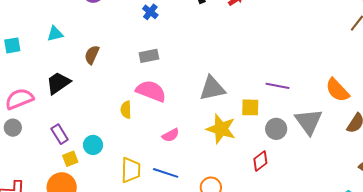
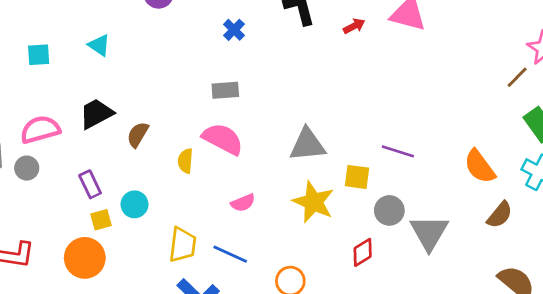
cyan triangle: (55, 34) -> (99, 45), turned 42
brown semicircle: (92, 55) -> (138, 135), moved
gray triangle: (309, 122) -> (429, 233), moved

